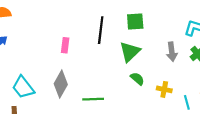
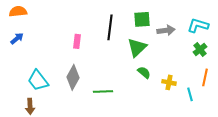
gray arrow: (172, 52) -> (166, 30), moved, turned -90

